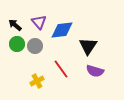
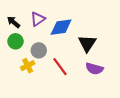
purple triangle: (39, 22) -> (38, 19), turned 35
gray circle: (35, 46) -> (39, 50), moved
yellow cross: (37, 81) -> (28, 66), moved

